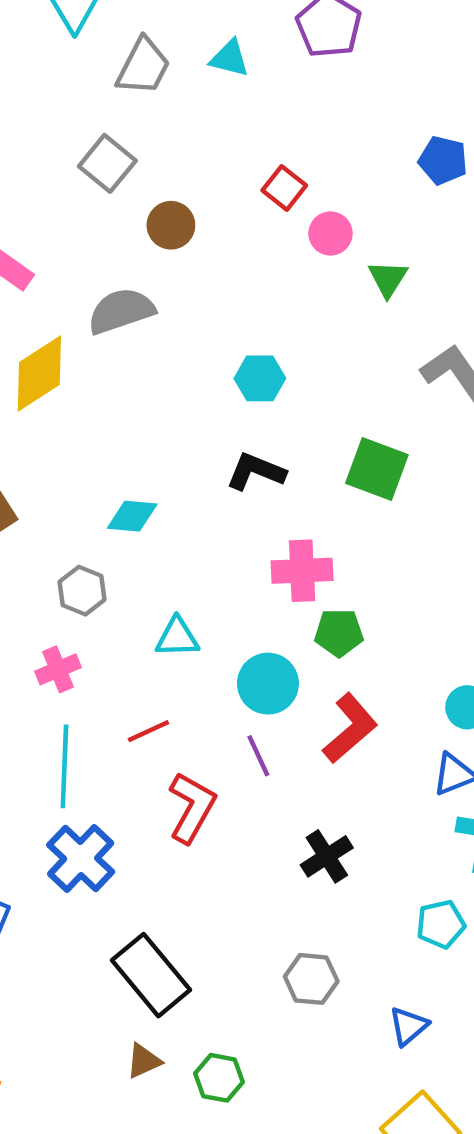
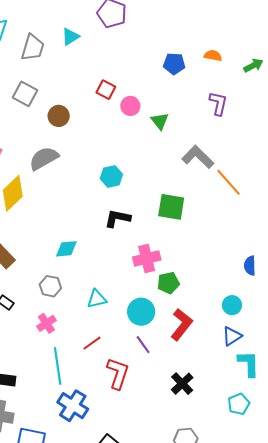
cyan triangle: (230, 58) -> (70, 37), turned -36

